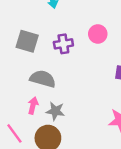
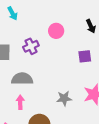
gray star: (55, 111) -> (64, 98), moved

